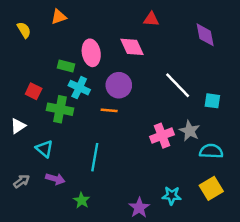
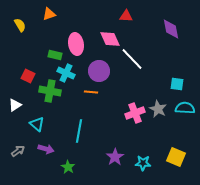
white line: (178, 85) -> (132, 59), moved
cyan semicircle: (211, 151) -> (185, 108), moved
yellow square: (211, 188) -> (176, 157), turned -36
purple star: (139, 208) -> (115, 157), moved

